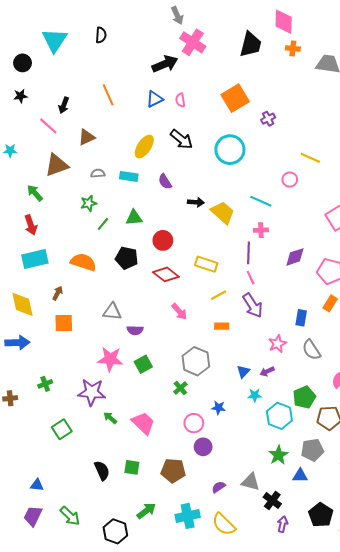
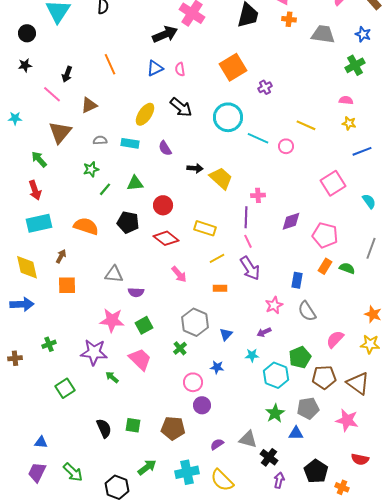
brown triangle: (57, 165) -> (60, 132), turned -30
cyan line: (261, 201) -> (258, 138), moved
blue triangle: (243, 371) -> (226, 334), moved
pink trapezoid: (143, 423) -> (140, 359), moved

